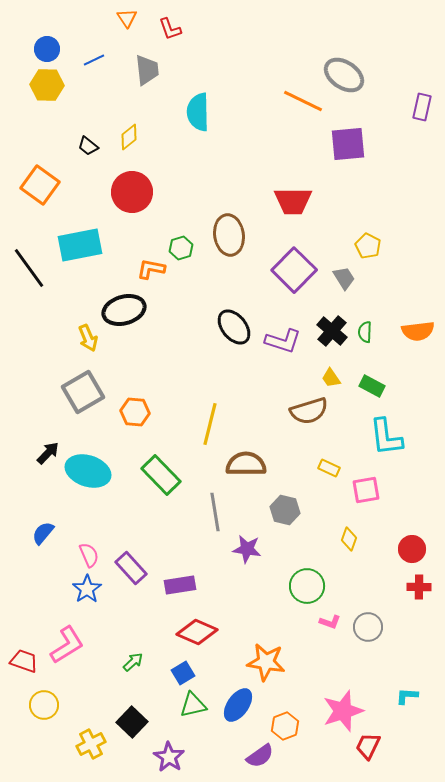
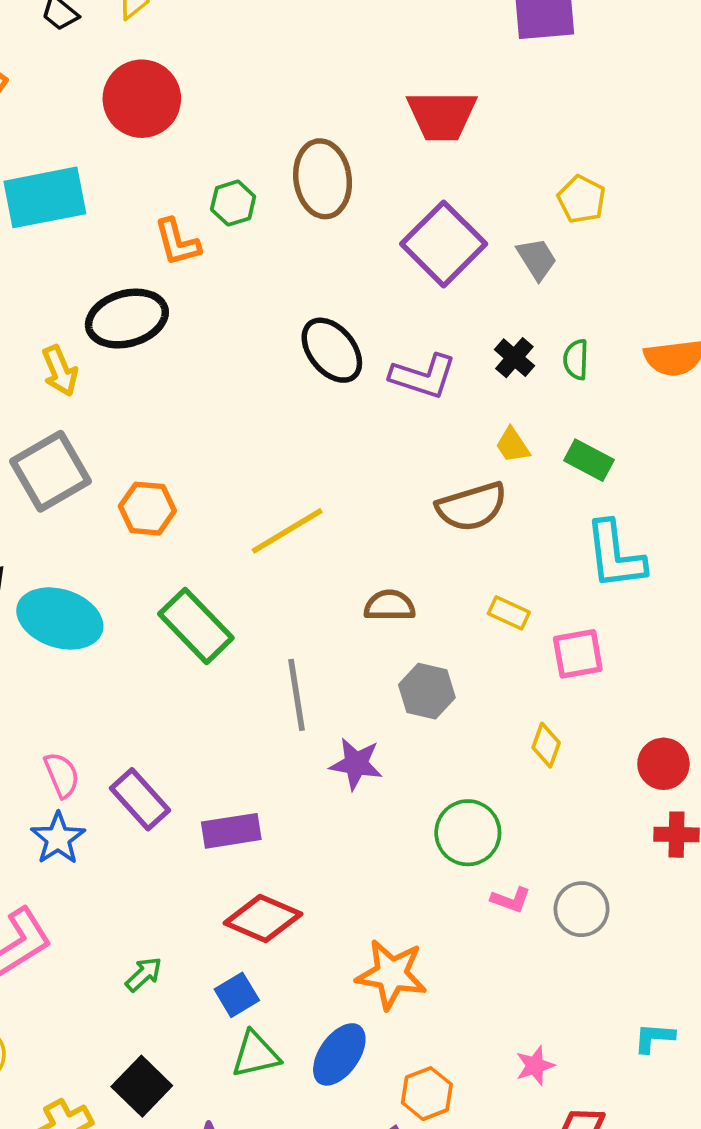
orange L-shape: (151, 269) -> (177, 242), turned -116
black cross: (332, 331) -> (514, 358), size x0.7
yellow line: (210, 424) -> (287, 531), turned 45
brown semicircle: (246, 464) -> (390, 605), moved, size x0.7
pink star: (343, 711) -> (535, 1066), size x0.5

